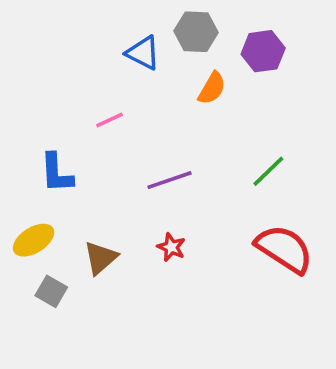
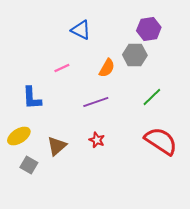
gray hexagon: (196, 32) -> (135, 55), moved
orange semicircle: (212, 88) -> (107, 68), moved

